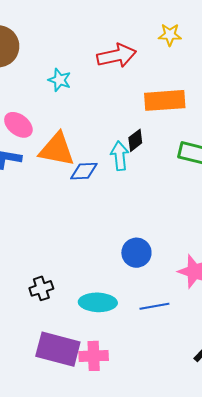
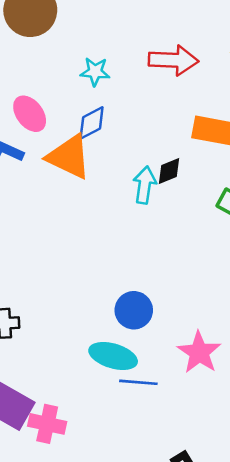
cyan star: (60, 80) -> (95, 72), turned -30
blue diamond: (84, 171) -> (92, 123), moved, turned -40
cyan ellipse: (98, 302) -> (113, 356), moved

